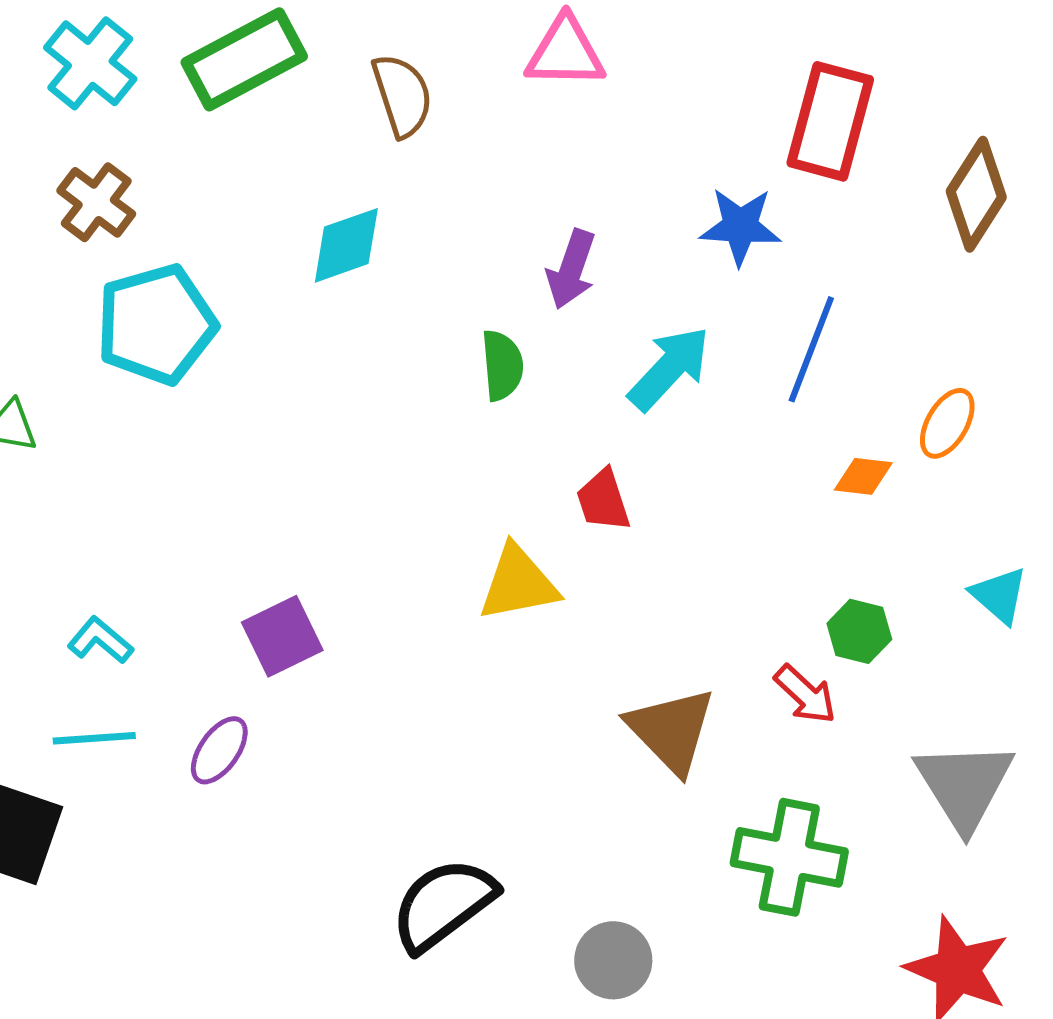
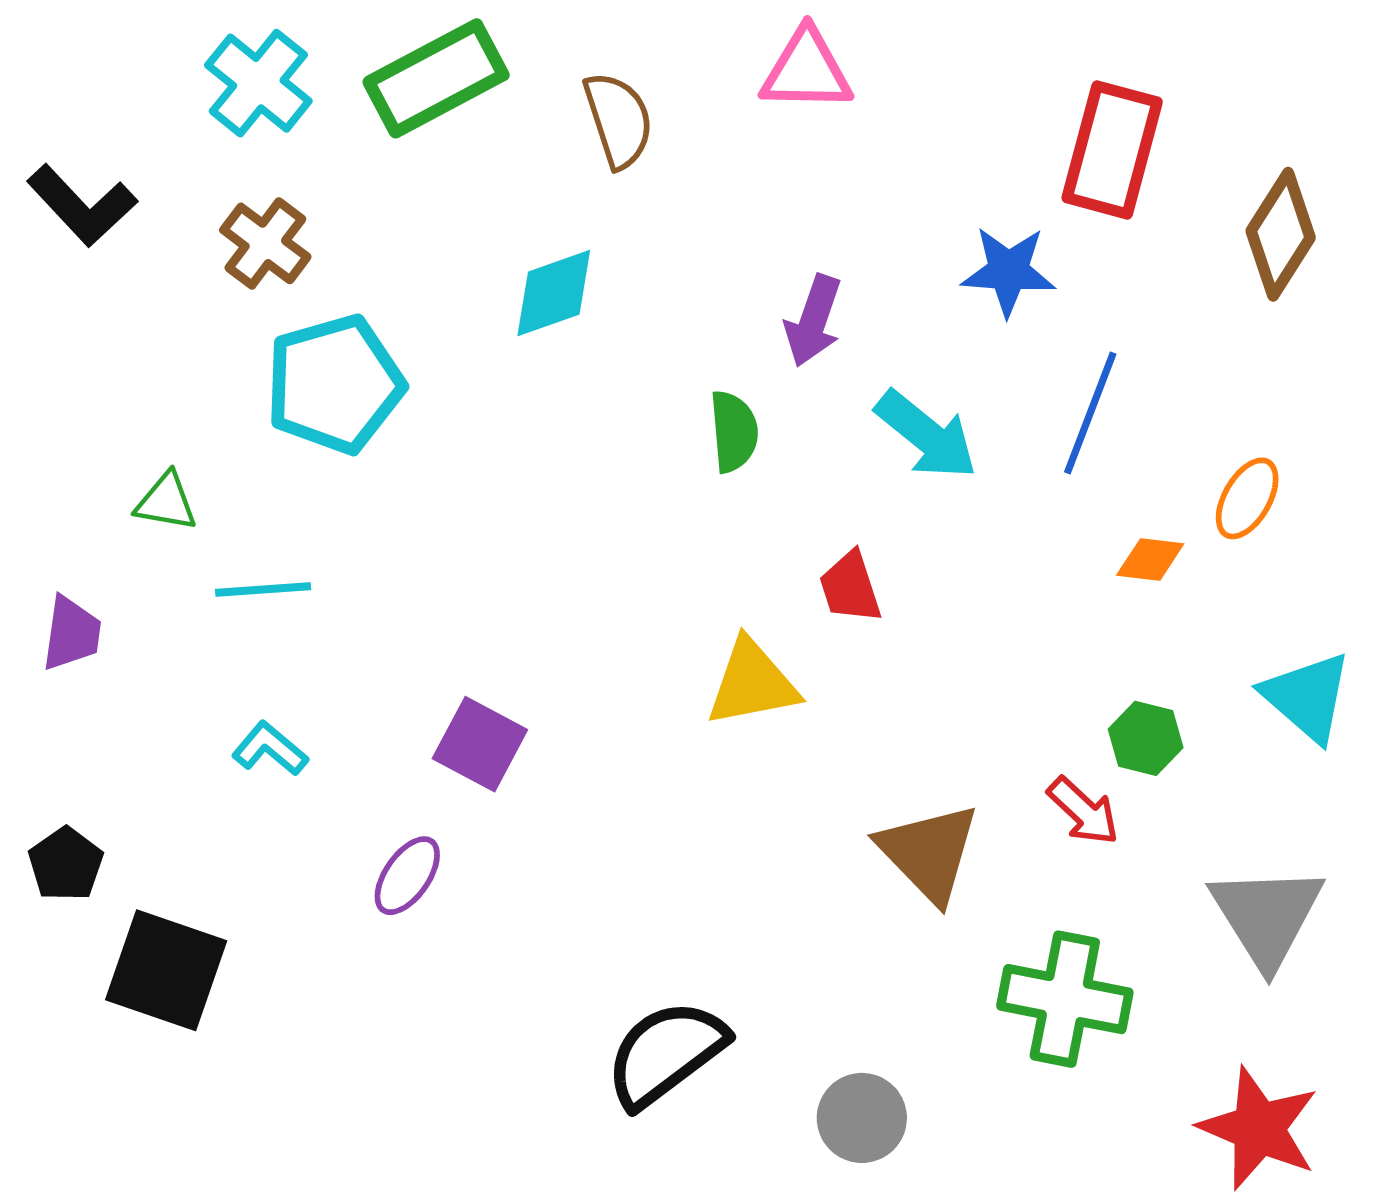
cyan arrow: (669, 368) -> (926, 435), turned 86
cyan triangle: (999, 595) -> (1307, 697), size x1.4
purple square: (282, 636) -> (480, 744), turned -36
cyan line: (94, 738) -> (263, 590), moved

